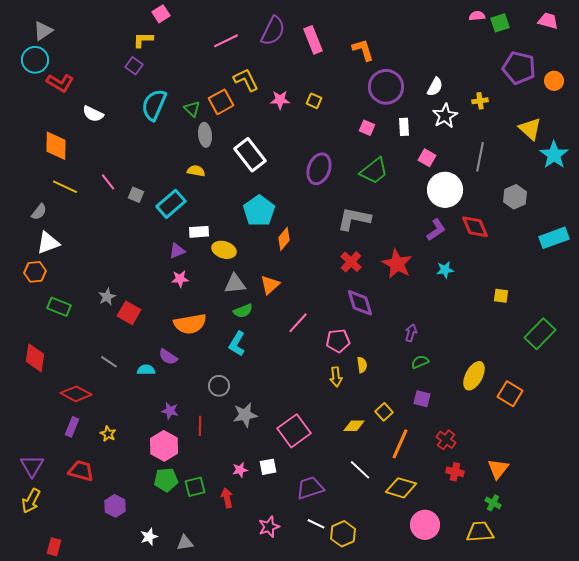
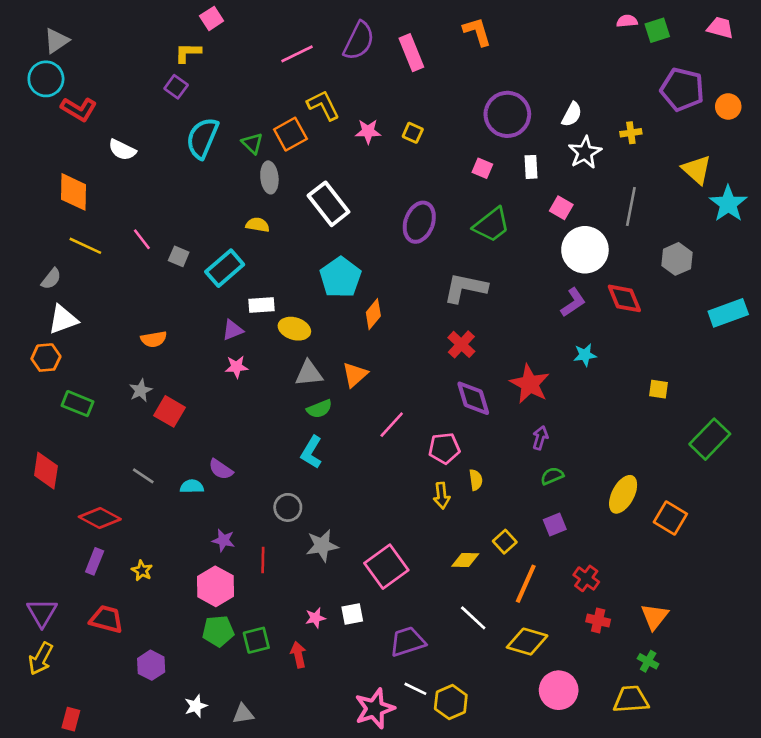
orange L-shape: (363, 50) -> (477, 32), moved
red star: (397, 264) -> (530, 384), moved
orange semicircle: (190, 324) -> (154, 339), moved, size x0.6
purple square: (422, 399) -> (555, 525), turned -36
pink star: (269, 527) -> (375, 709), moved, size x1.4

